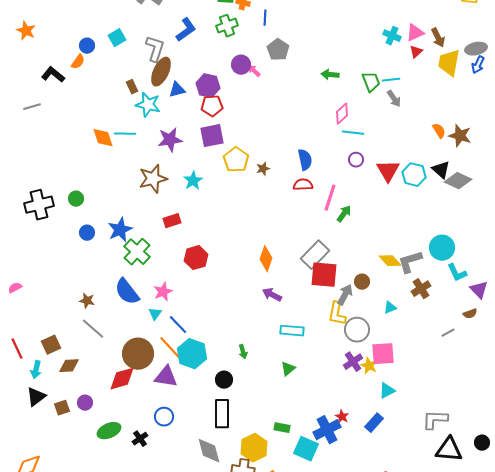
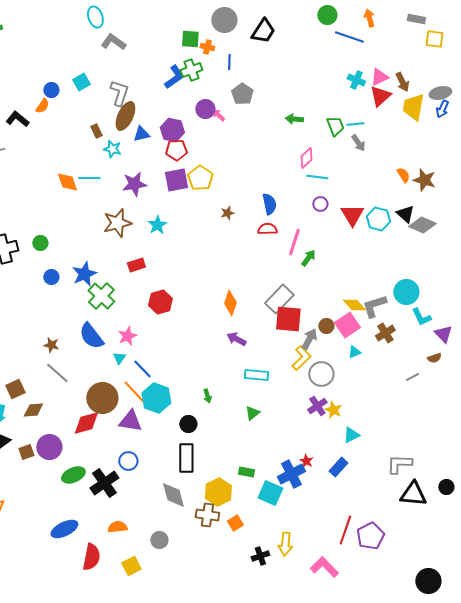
blue L-shape: (186, 30) -> (174, 77), moved
red triangle: (416, 52) -> (380, 96), size x1.6
cyan star: (148, 105) -> (112, 149), size x0.7
yellow pentagon: (236, 160) -> (200, 178), moved
yellow L-shape: (337, 314) -> (301, 358), turned -145
pink square: (383, 354) -> (347, 325), moved, turned -30
purple circle: (85, 403) -> (49, 447), size x1.6
black cross: (140, 439) -> (104, 483), size x1.8

